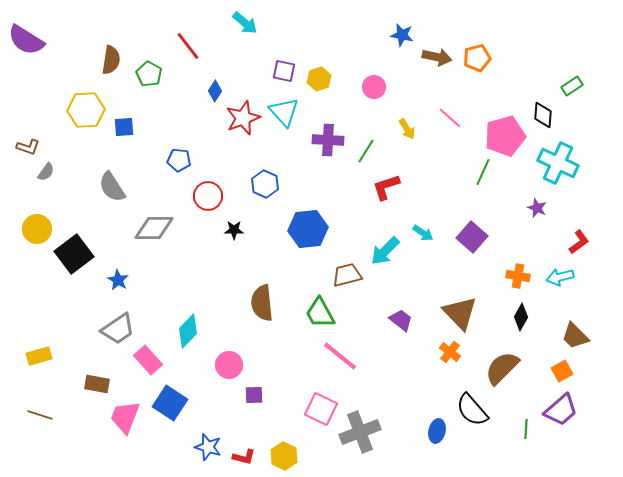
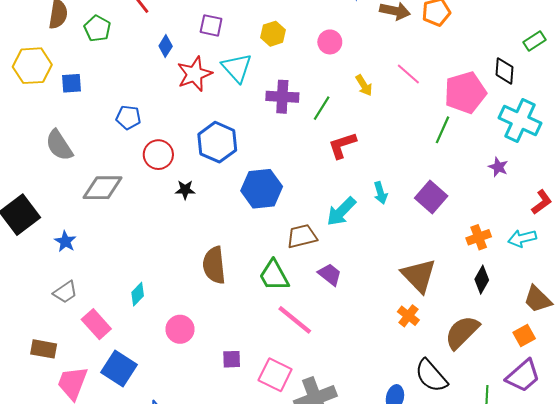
purple square: (284, 71) -> (211, 25), moved
blue hexagon: (265, 184) -> (217, 142), size x1.4
cyan arrow: (423, 233) -> (380, 193), turned 40
orange cross: (518, 276) -> (479, 237), turned -30
purple trapezoid: (401, 320) -> (330, 274), moved
gray trapezoid: (118, 329) -> (65, 292), size x0.7
cyan diamond: (188, 331) -> (138, 294), size x0.7
purple square: (254, 395) -> (232, 359), moved

